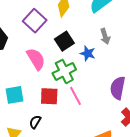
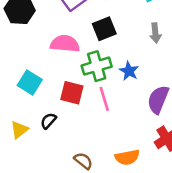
blue star: (88, 53) -> (129, 71), moved
pink semicircle: (36, 59) -> (65, 44), turned -65
cyan square: (14, 95) -> (30, 83), turned 30

